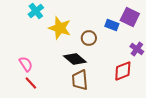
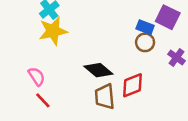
yellow star: (60, 28) -> (53, 31), moved, turned -30
brown circle: (89, 38) -> (145, 42), moved
red diamond: (123, 71) -> (132, 85), moved

